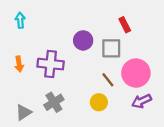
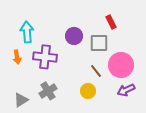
cyan arrow: (20, 20) -> (27, 32), moved, size x1.5

